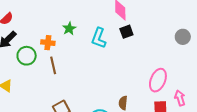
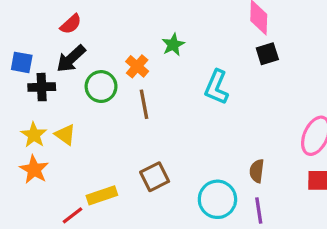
cyan L-shape: (99, 38) -> (216, 87), moved
orange cross: (48, 43) -> (137, 66), turned 32

